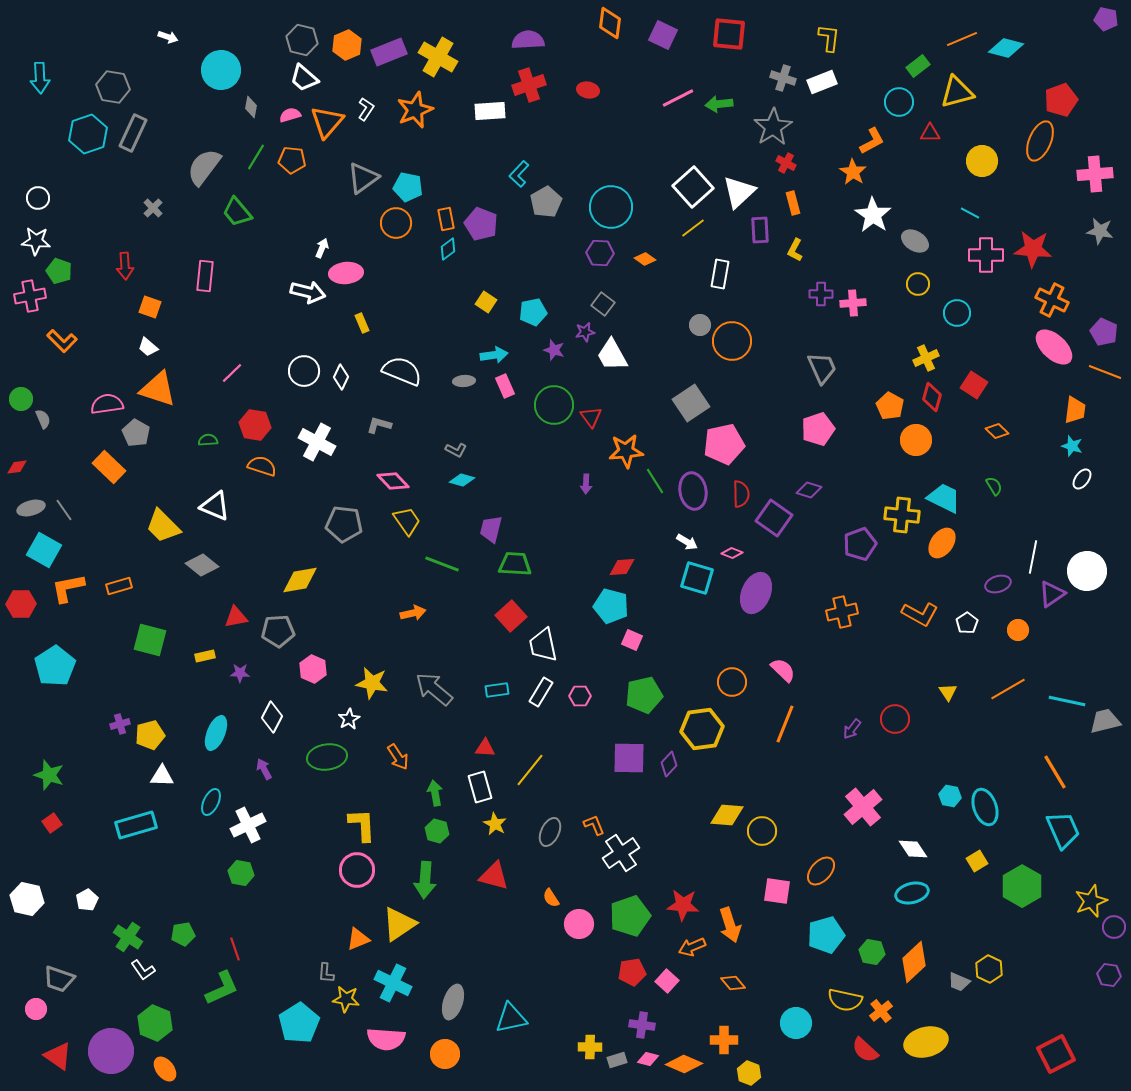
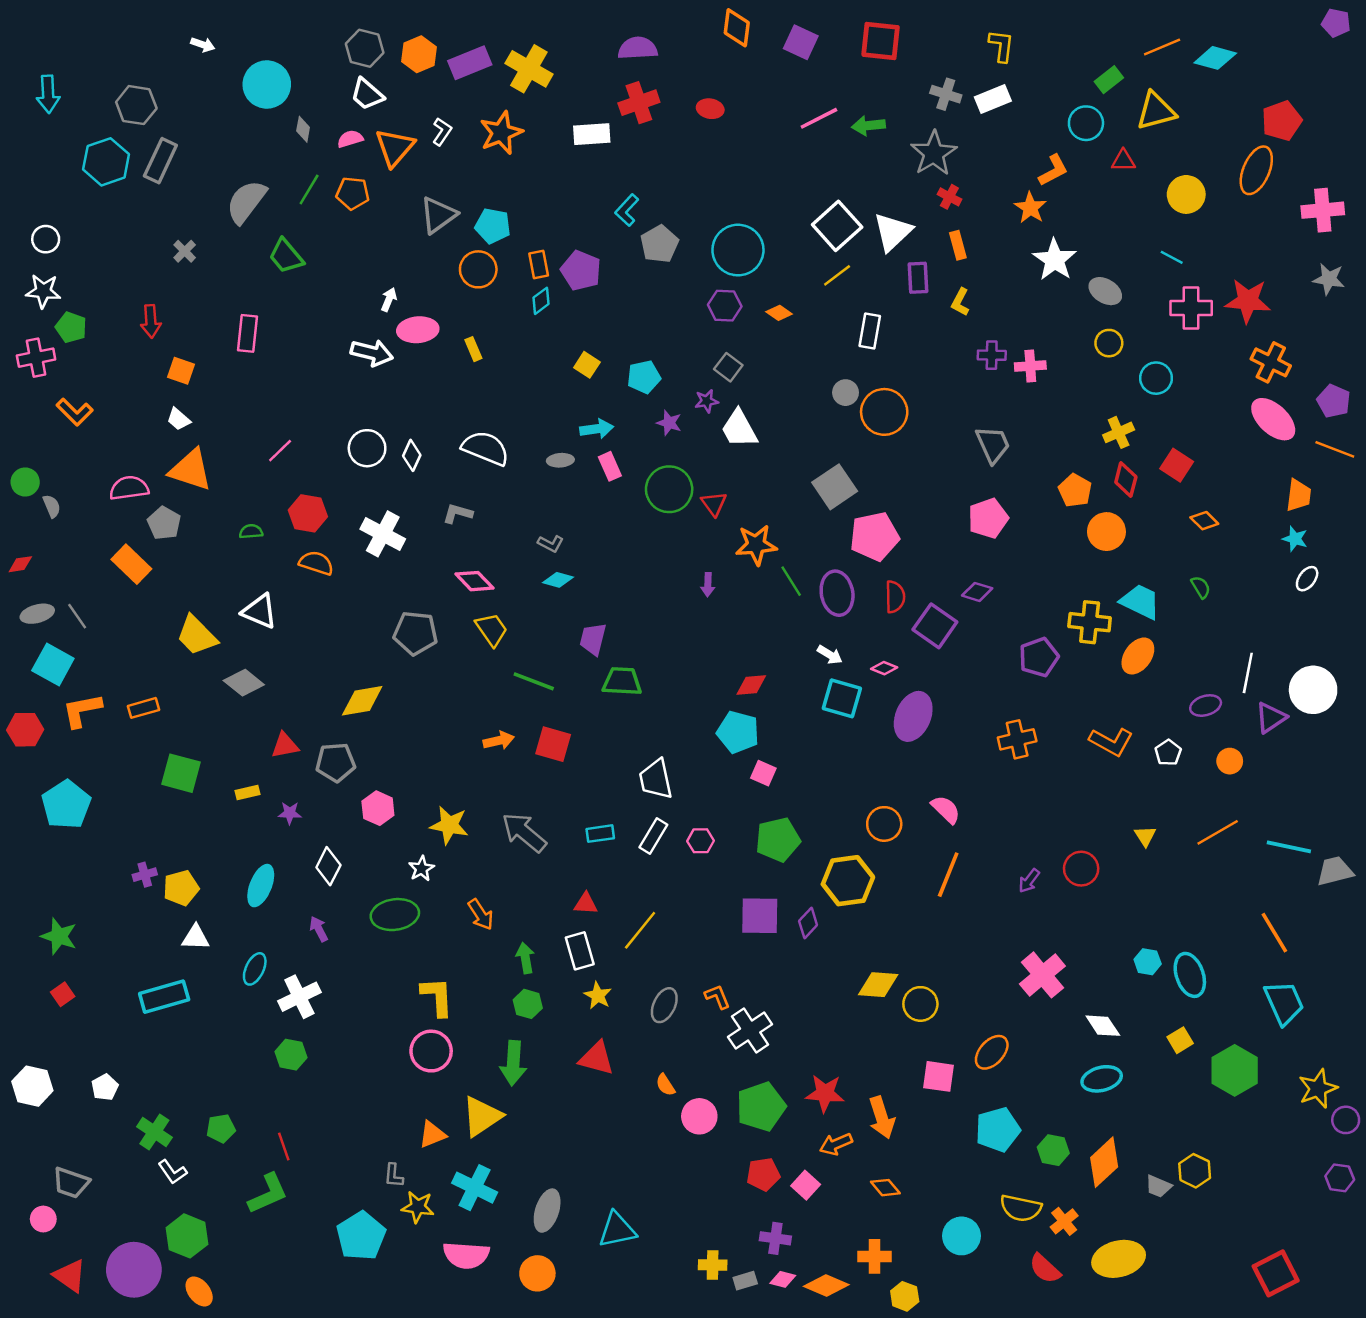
yellow rectangle: (362, 323) -> (473, 349), moved
red square: (511, 616) -> (553, 744), moved, turned -32

